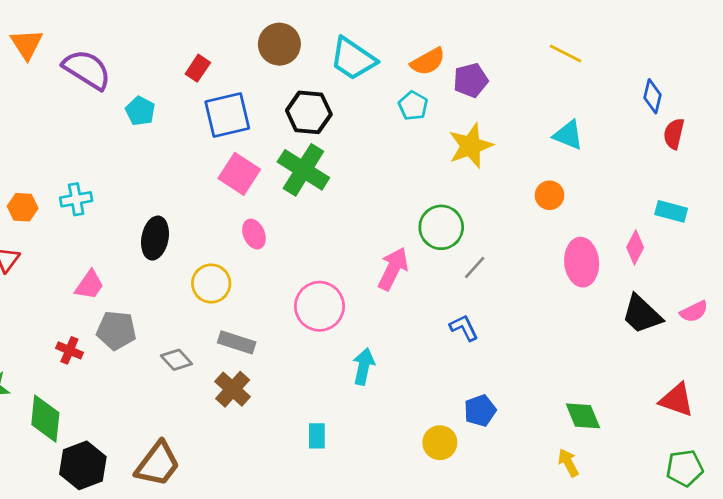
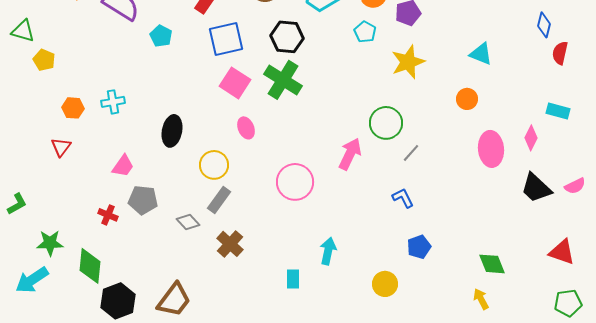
gray rectangle: (237, 342) -> (219, 200), moved, turned -72
cyan arrow: (364, 366) -> (328, 251), moved
blue pentagon: (480, 411) -> (419, 247), moved

